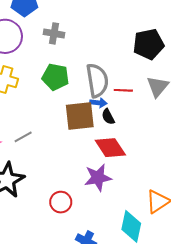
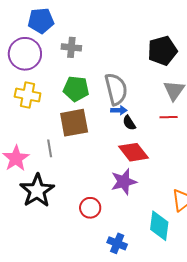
red line: (123, 90) -> (169, 117), moved
brown square: (80, 116) -> (74, 123), moved
gray line: (23, 137) -> (50, 148), turned -66

